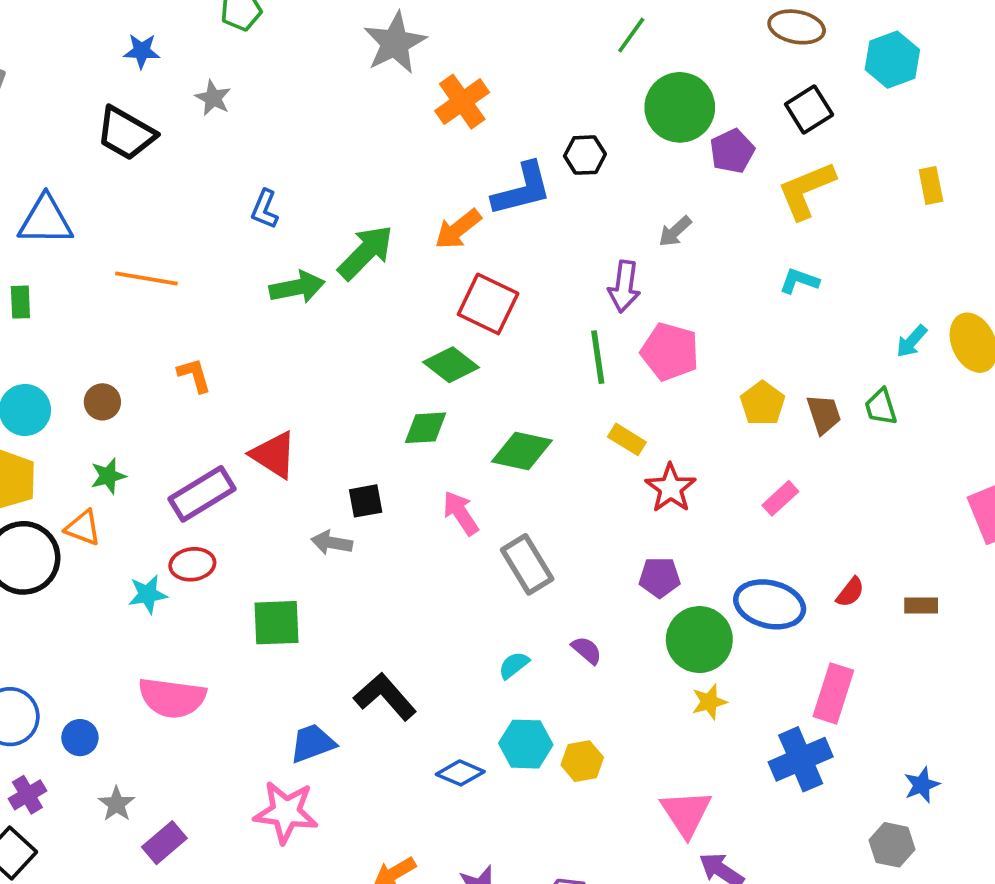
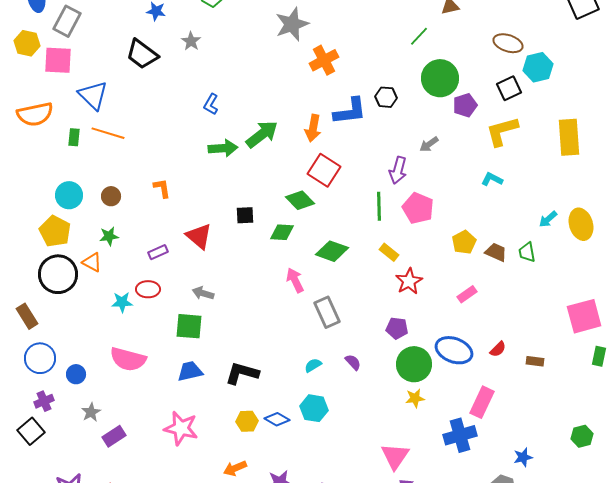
cyan hexagon: (892, 60) -> (538, 67), moved
yellow rectangle: (931, 185) -> (569, 137), size x1.8
blue triangle: (46, 220) -> (93, 95), turned 36
orange arrow: (458, 229) -> (313, 128), turned -48
orange line: (146, 278) -> (108, 133), moved
brown trapezoid: (824, 414) -> (496, 252), turned -55
purple rectangle: (202, 494) -> (158, 252), size x0.6
black square: (366, 501) -> (245, 215), moved
gray arrow: (332, 543) -> (203, 293), moved
black L-shape: (385, 697) -> (242, 373), turned -40
blue trapezoid: (313, 743) -> (190, 371), moved
yellow hexagon: (582, 761) -> (247, 421), moved

